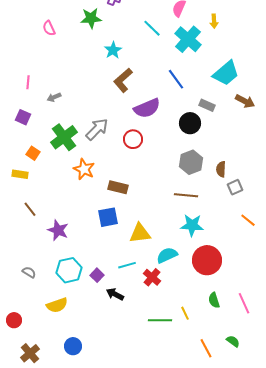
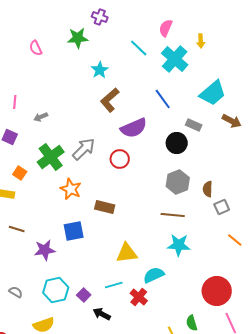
brown line: (30, 209) -> (17, 229), turned -35
blue square: (108, 217) -> (74, 231), moved
purple star: (58, 230) -> (45, 250), turned -30
red circle: (207, 260) -> (217, 291), moved
green semicircle: (214, 300) -> (192, 323), moved

